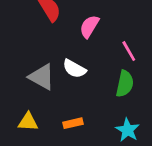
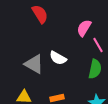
pink semicircle: (89, 26) -> (84, 28), moved

